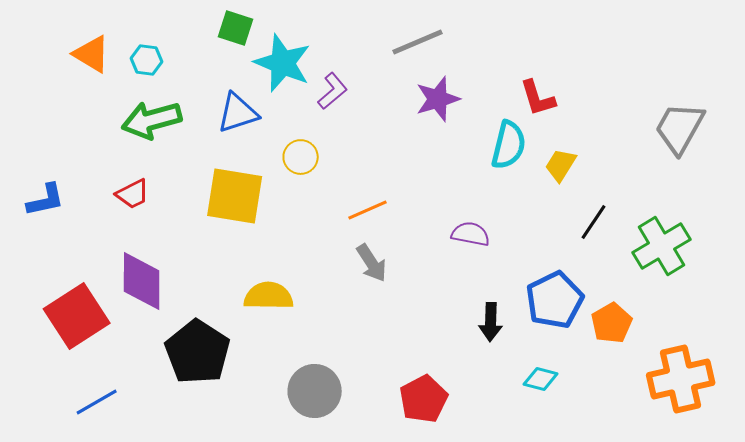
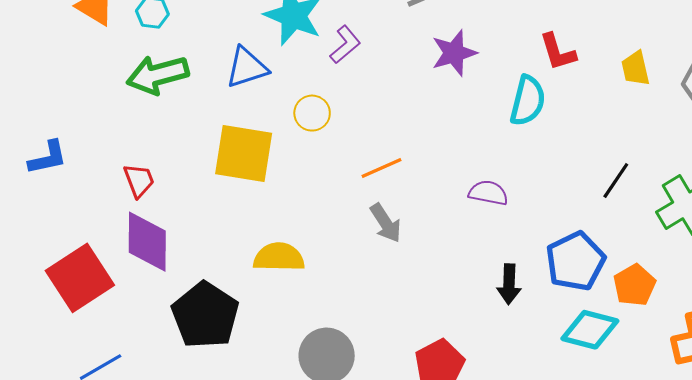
yellow trapezoid: (561, 165) -> (635, 68), moved, turned -45
red trapezoid: (133, 194) -> (139, 180), moved, turned -84
cyan diamond: (541, 379) -> (590, 330), moved, size x1.6

